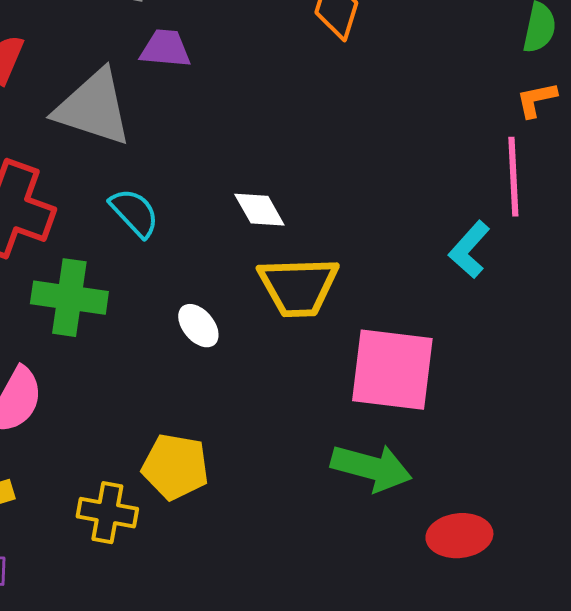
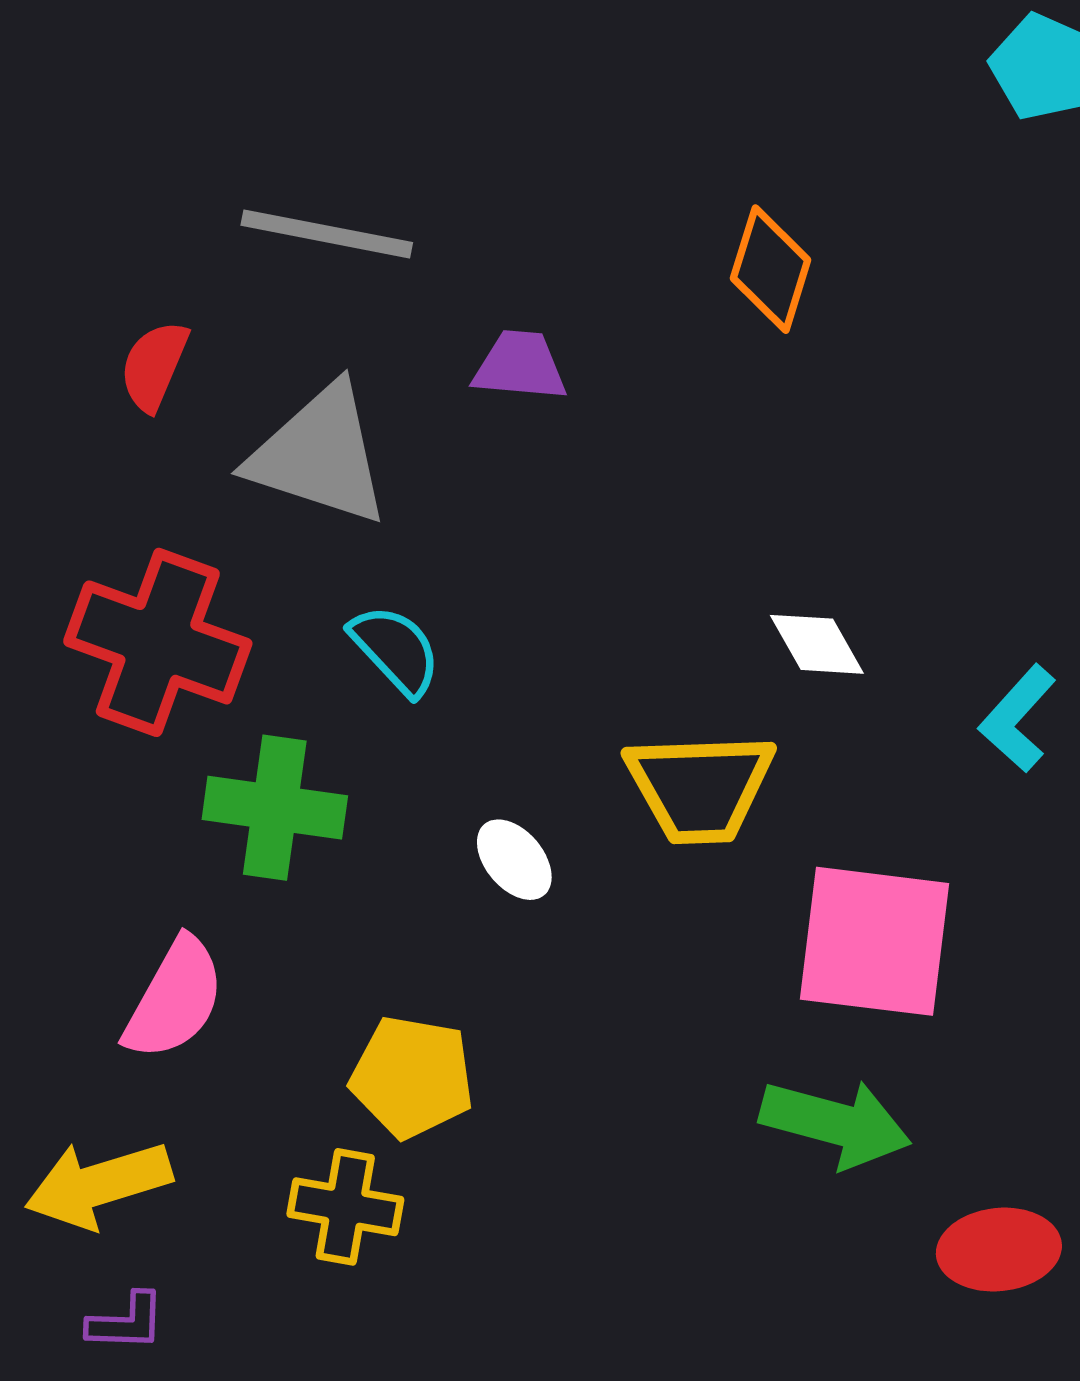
purple trapezoid: (165, 49) -> (520, 366), moved
white diamond: (259, 210) -> (817, 644), moved
yellow pentagon: (175, 467) -> (412, 1077), moved

